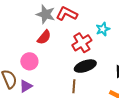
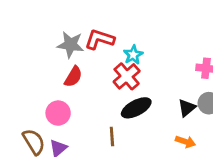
cyan star: (103, 29) -> (133, 55), moved
brown line: (74, 86) -> (112, 137), moved

